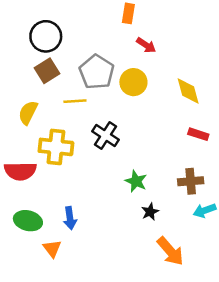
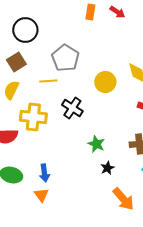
red arrow: (146, 45) -> (117, 12), moved
brown square: (47, 71) -> (16, 62), moved
yellow circle: (133, 82) -> (105, 82), moved
orange triangle: (52, 249) -> (41, 195), moved

